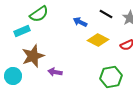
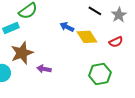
blue arrow: (80, 22) -> (67, 27), moved
yellow diamond: (98, 40) -> (87, 37), turned 30

